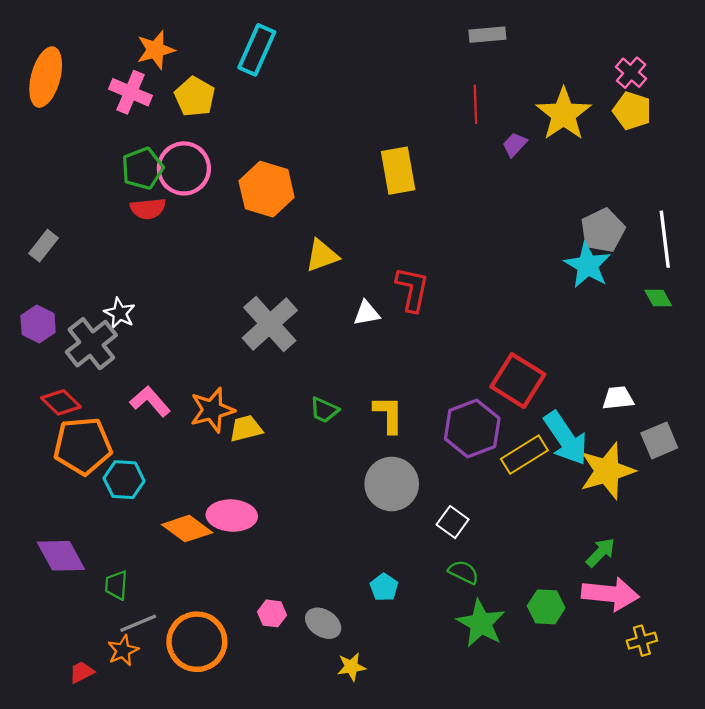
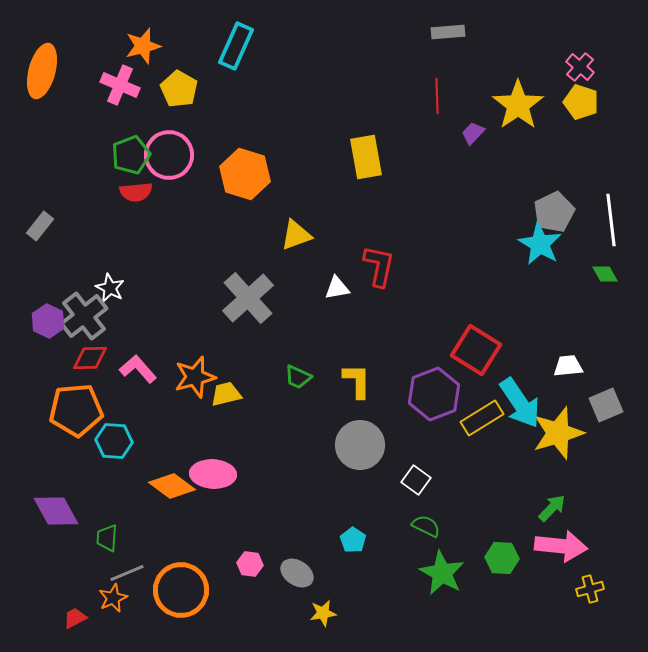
purple hexagon: (38, 324) -> (48, 321), moved
red diamond: (61, 402) -> (90, 358), moved, turned -45

